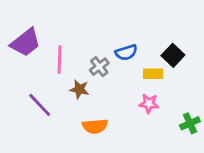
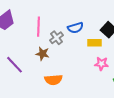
pink line: (60, 60) -> (38, 27), moved
pink star: (149, 103) -> (101, 64), moved

